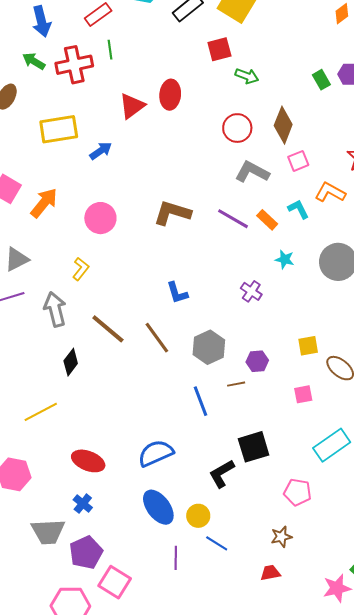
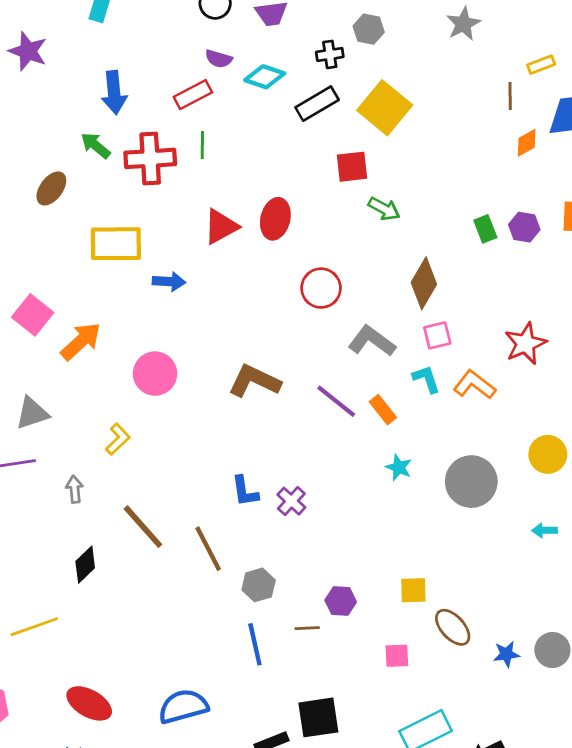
red circle: (237, 128) -> (321, 288), moved
blue arrow: (101, 151) -> (169, 282), turned 30
cyan L-shape: (298, 209) -> (426, 379), moved
purple cross: (251, 291) -> (291, 501), moved
gray arrow: (55, 309) -> (75, 489), size x0.6
gray hexagon: (209, 347) -> (259, 585), moved, size x0.7

